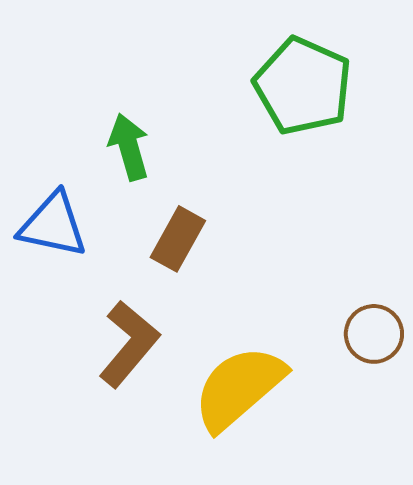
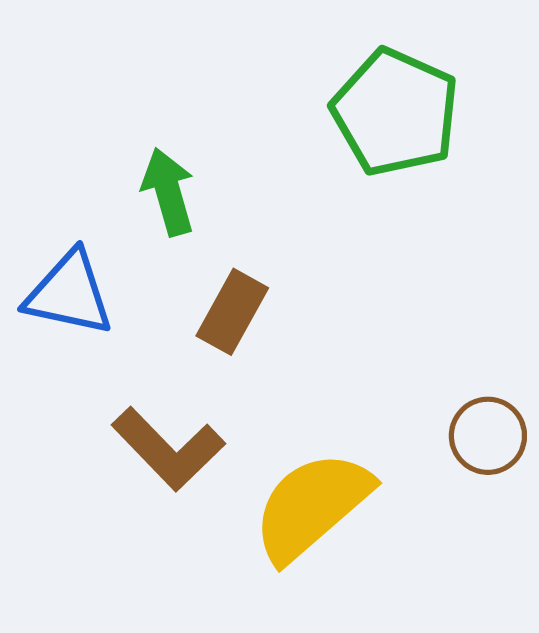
brown L-shape: (129, 344) -> (168, 449), turned 96

